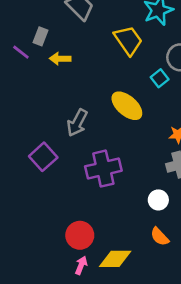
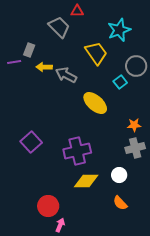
purple line: (21, 52) -> (14, 62), turned -48
gray arrow: (77, 123) -> (66, 75), moved, turned 90
red circle: (80, 235) -> (48, 206), moved
yellow diamond: (115, 259) -> (86, 181), moved

